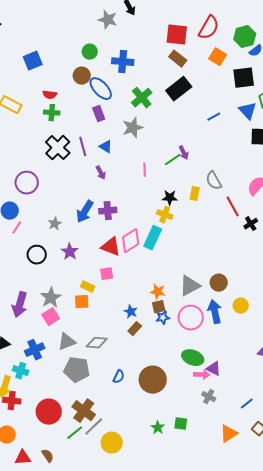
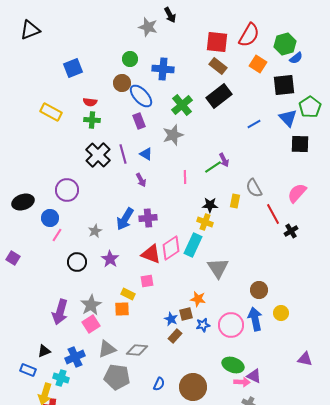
gray triangle: (190, 286) -> (218, 268), moved, turned -35
brown square: (159, 307) -> (186, 314), moved

